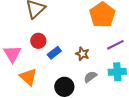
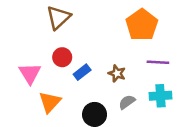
purple line: (115, 45) -> (158, 62), turned 30
orange triangle: (28, 77) -> (50, 102), turned 30

